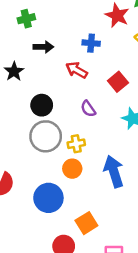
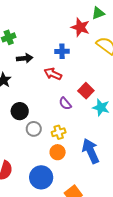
red square: (118, 82) -> (86, 91), moved
black circle: (42, 105) -> (20, 111), moved
gray circle: (46, 136) -> (34, 129), size x0.6

